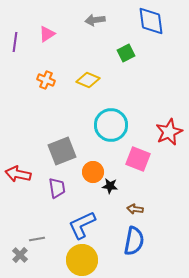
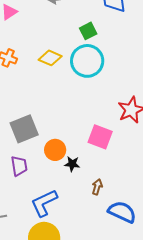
cyan circle: (111, 125) -> (87, 61), moved
brown arrow: (135, 209) -> (97, 187), turned 98
blue semicircle: (134, 241) -> (122, 212), moved, turned -76

